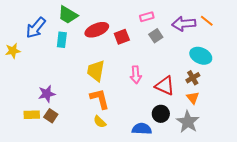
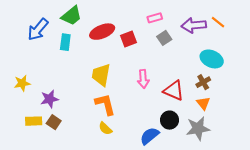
green trapezoid: (68, 15) -> (72, 16), turned -70
yellow star: (13, 51) -> (22, 83), moved
gray star: (188, 122) -> (198, 128), turned 30
blue semicircle: (142, 129) -> (150, 136), turned -42

